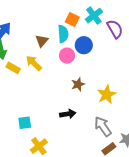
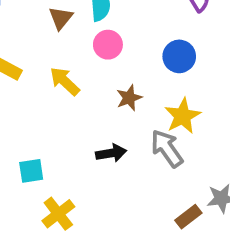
blue circle: (84, 45) -> (179, 56), moved
yellow arrow: (34, 63) -> (65, 81), moved
gray arrow: (103, 126) -> (167, 148), moved

